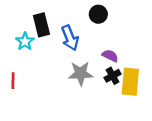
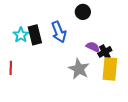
black rectangle: (41, 25) -> (35, 35), moved
gray star: (81, 73) -> (79, 69), moved, turned 30
black cross: (113, 76) -> (105, 52), moved

